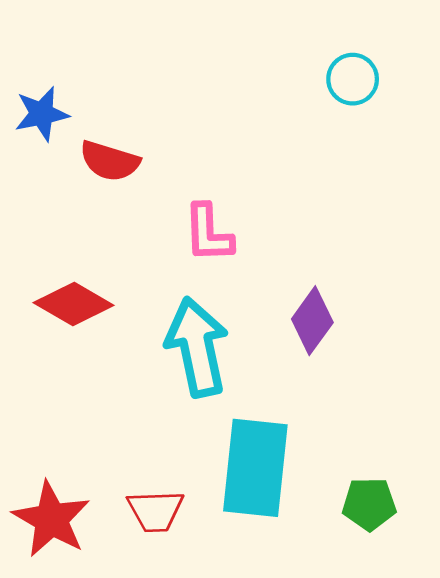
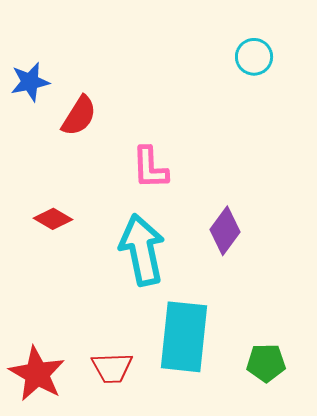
red semicircle: (110, 161) -> (79, 116), turned -75
red diamond: (74, 304) -> (53, 219), size x0.7

